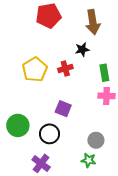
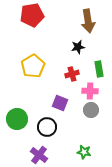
red pentagon: (48, 16) -> (32, 15), moved
red cross: (65, 68) -> (72, 74), moved
pink cross: (106, 96) -> (90, 91), moved
gray circle: (96, 140) -> (91, 110), moved

